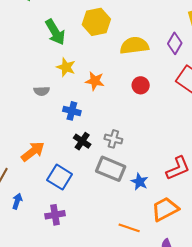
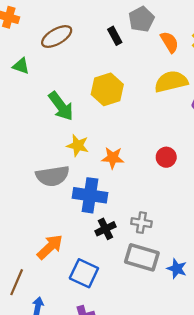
yellow semicircle: (134, 46) -> (171, 82), moved
gray semicircle: (42, 91) -> (53, 176), size x1.8
blue cross: (72, 111) -> (90, 195), size x1.6
black cross: (82, 141) -> (105, 229), turned 36

